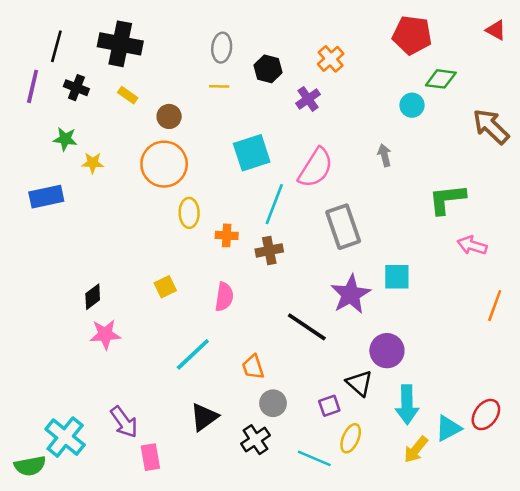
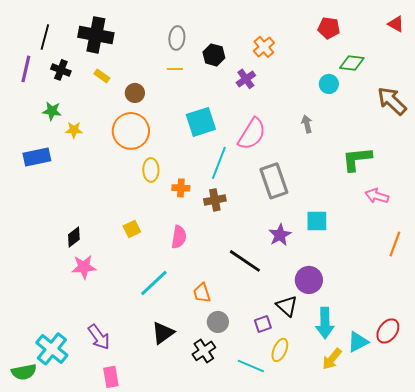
red pentagon: (412, 35) -> (329, 28), size x0.7
purple star: (351, 294) -> (280, 235), size x0.7
pink rectangle: (150, 457) -> (111, 377), moved

